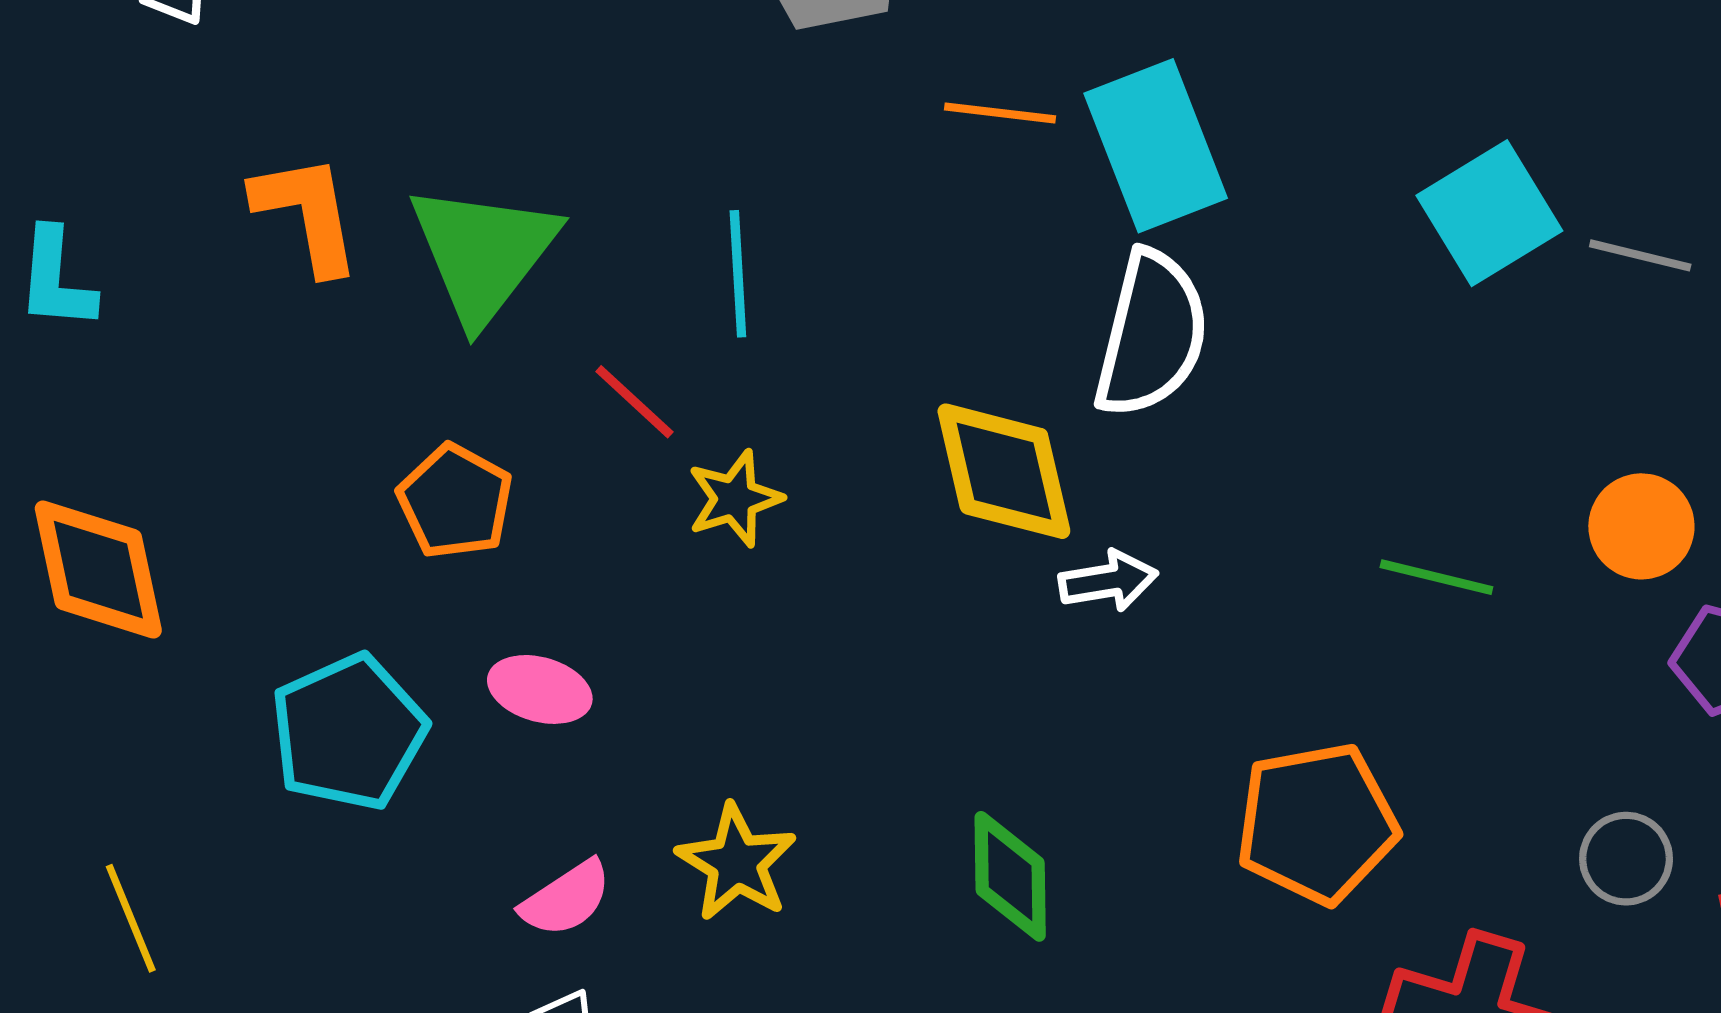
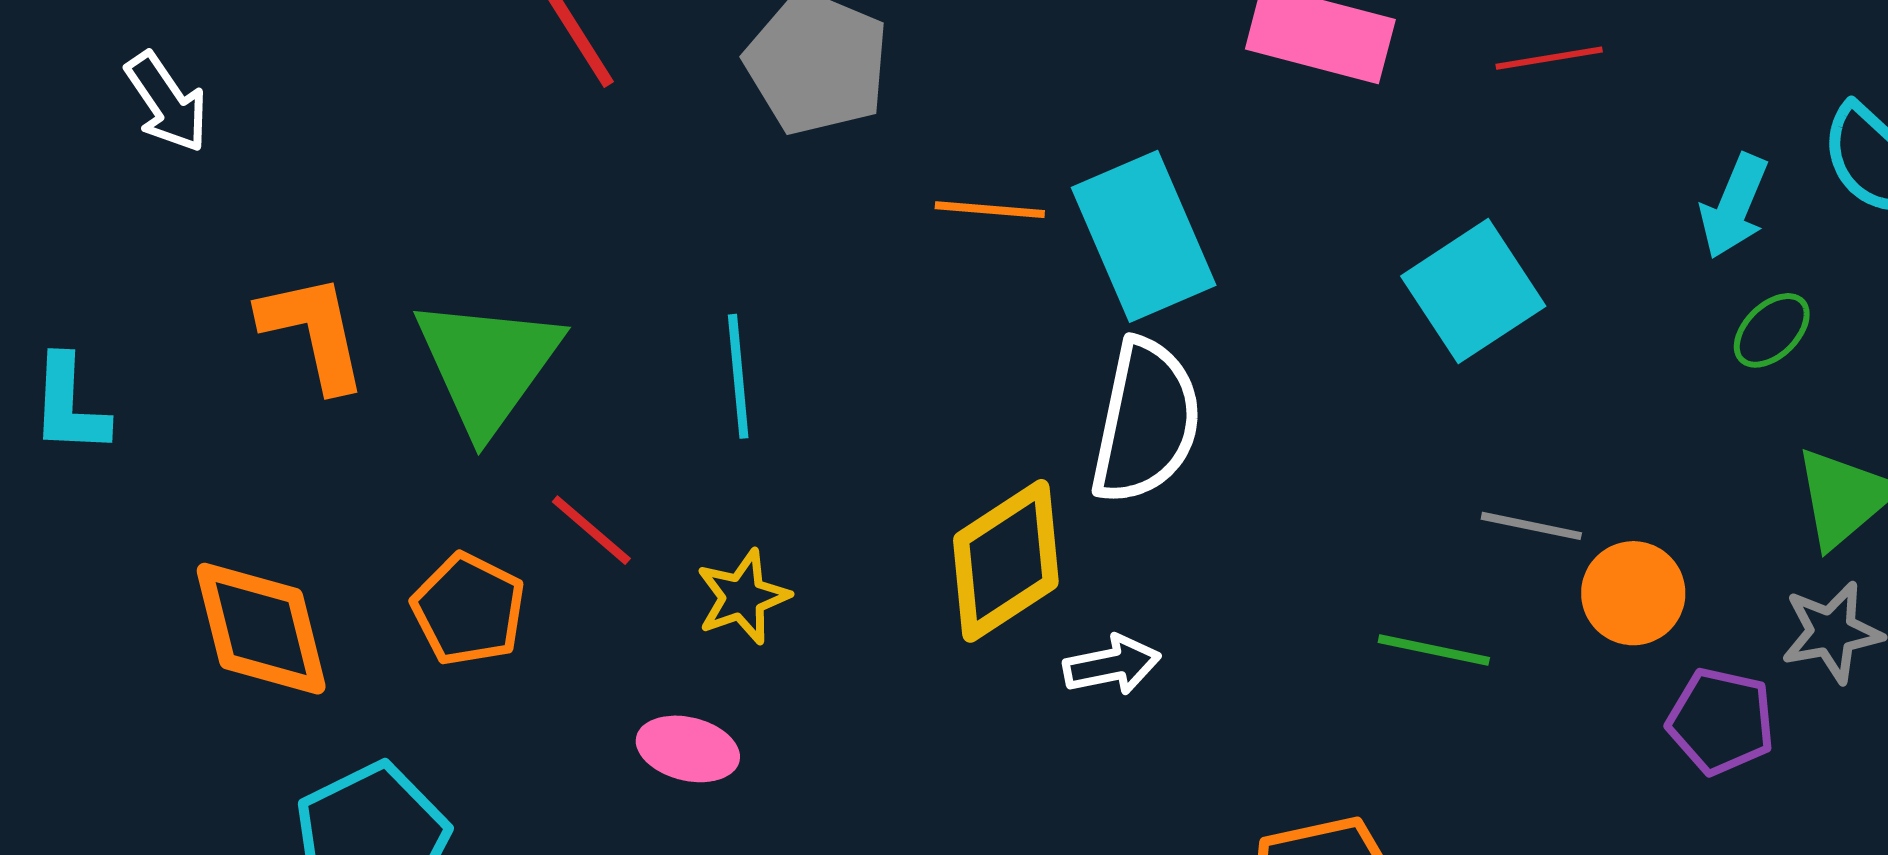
gray line: (1640, 255) -> (1531, 526), moved
red line: (634, 402) -> (591, 530), moved
yellow diamond: (1004, 471) -> (1006, 561), turned 72
orange diamond: (98, 570) -> (261, 629), moved
pink ellipse: (540, 689) -> (688, 749), moved

